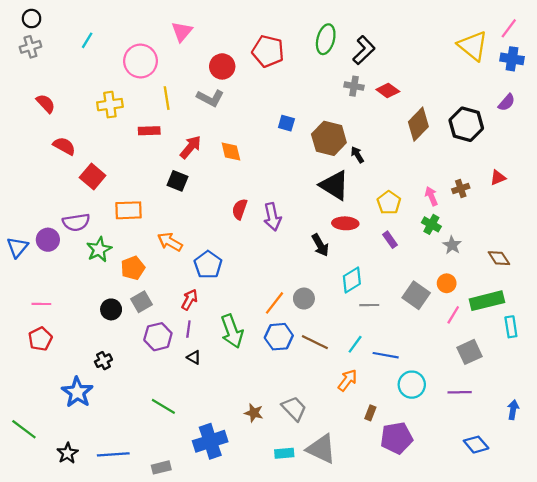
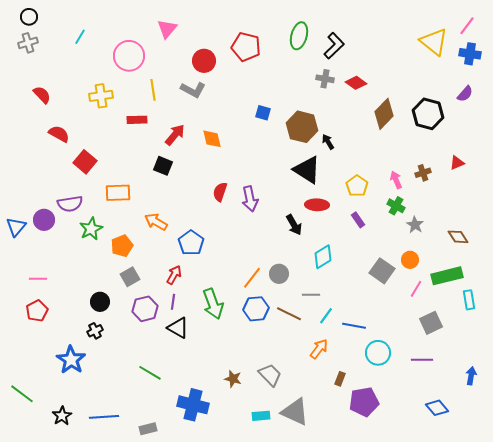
gray line: (369, 305) -> (311, 295), moved
black circle: (111, 309) -> (100, 302), moved
black triangle: (194, 357) -> (178, 328), size x1.6
blue cross: (210, 441) -> (193, 405), turned 32

